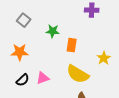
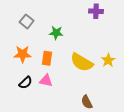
orange rectangle: (72, 45) -> (47, 58), moved
yellow semicircle: (78, 74) -> (82, 62), moved
pink triangle: (43, 78) -> (46, 81), turned 32

